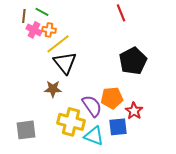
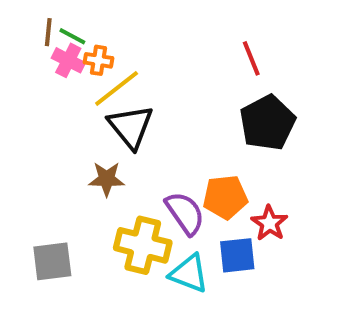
green line: (42, 12) -> (72, 36), moved
red line: (121, 13) -> (251, 58), moved

